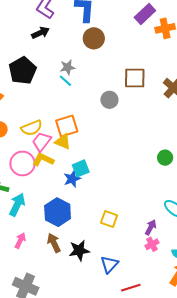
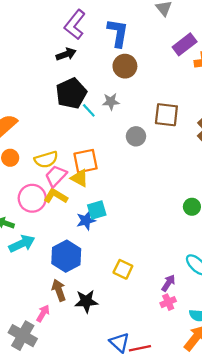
gray star: (68, 67) -> (111, 102), moved
black pentagon: (23, 71) -> (71, 93), moved
cyan arrow: (17, 205) -> (22, 244), turned 35
pink arrow: (20, 241) -> (43, 313), moved
blue triangle: (109, 264) -> (120, 342), moved, turned -36

